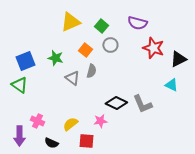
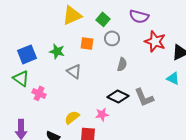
orange square: (85, 50) -> (87, 43), turned -32
gray semicircle: (91, 71) -> (122, 64), moved
pink cross: (37, 121) -> (39, 93), moved

